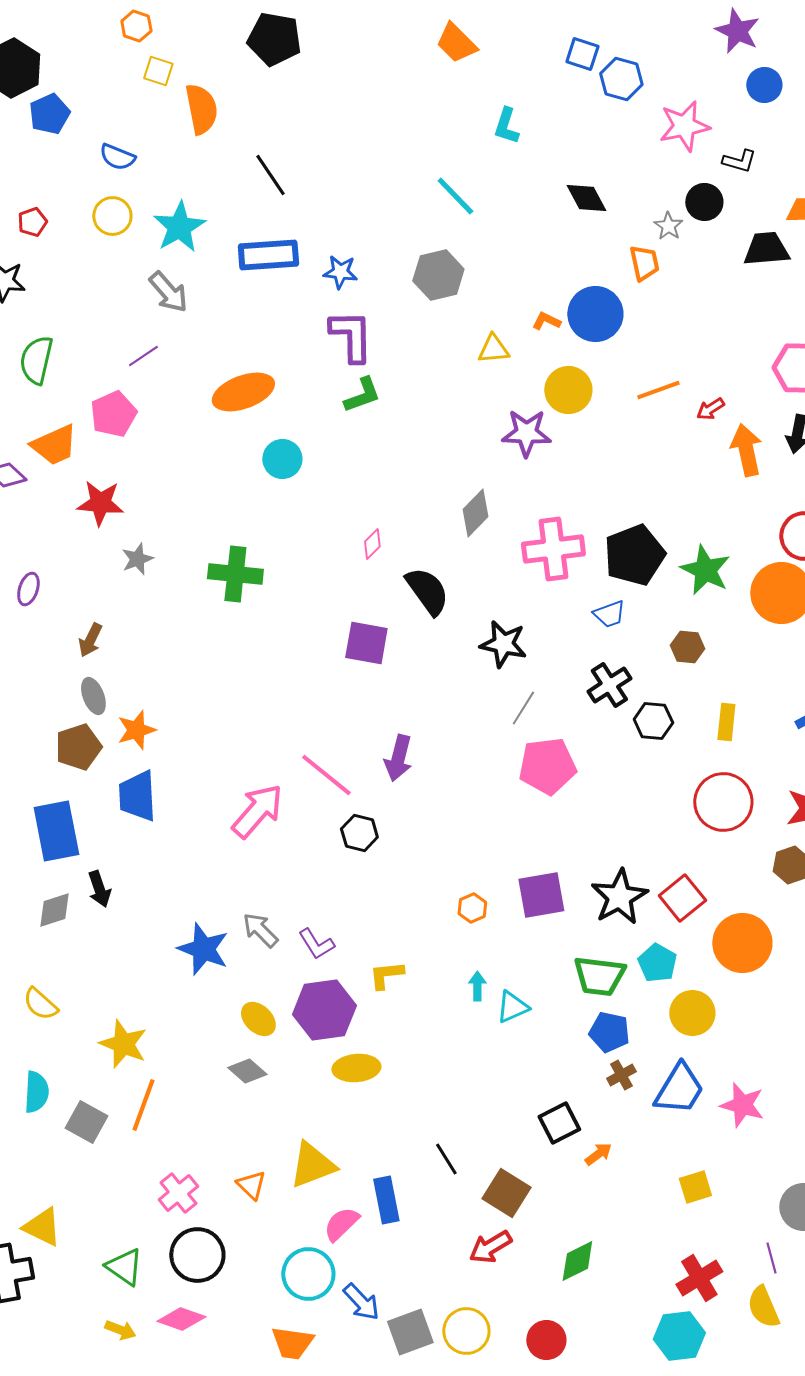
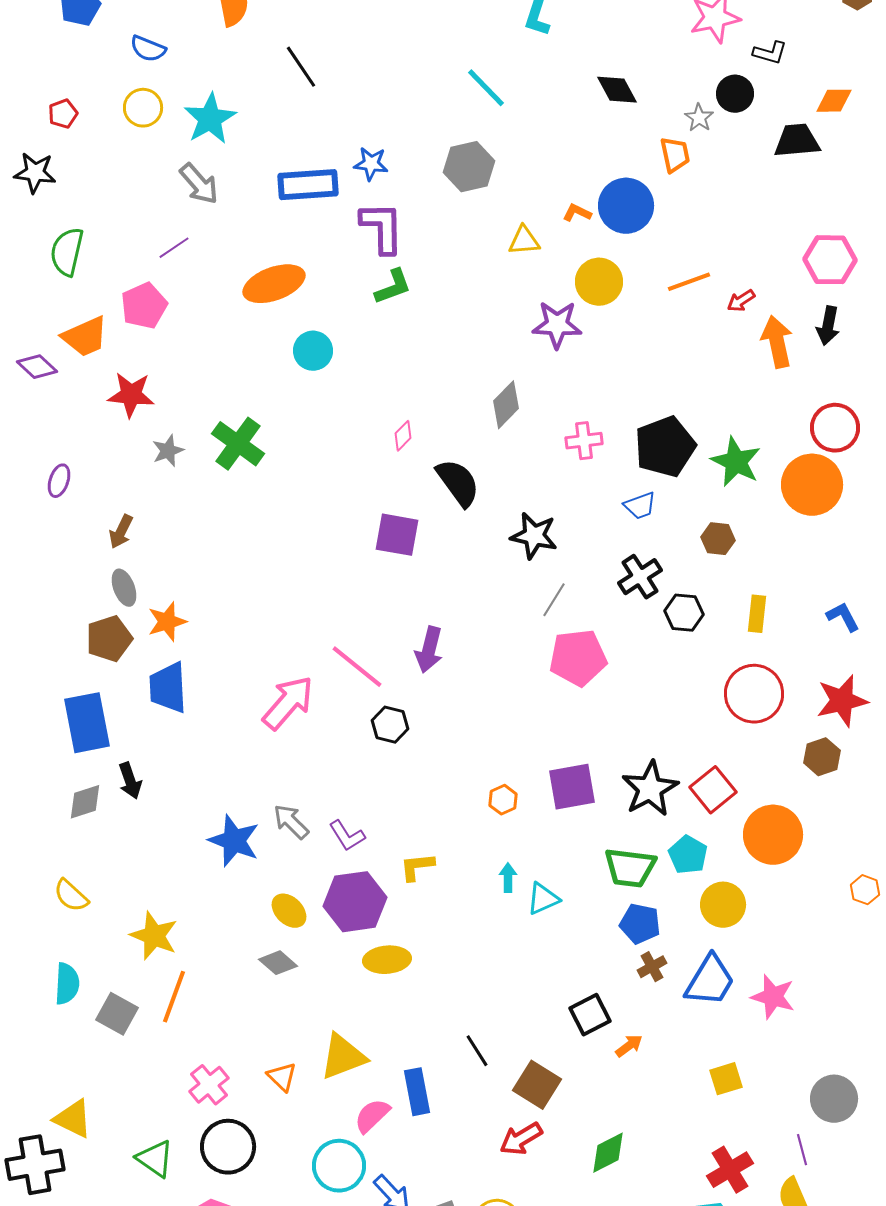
blue rectangle: (268, 255) -> (308, 185), moved
pink cross: (553, 549) -> (584, 441), size x0.6
green cross: (235, 574) -> (238, 444), moved, turned 30

